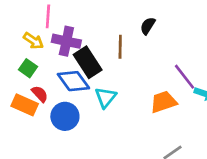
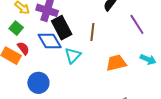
brown line: (120, 47) -> (92, 32), moved
purple line: (185, 77) -> (137, 24), moved
blue circle: (65, 116) -> (38, 83), moved

